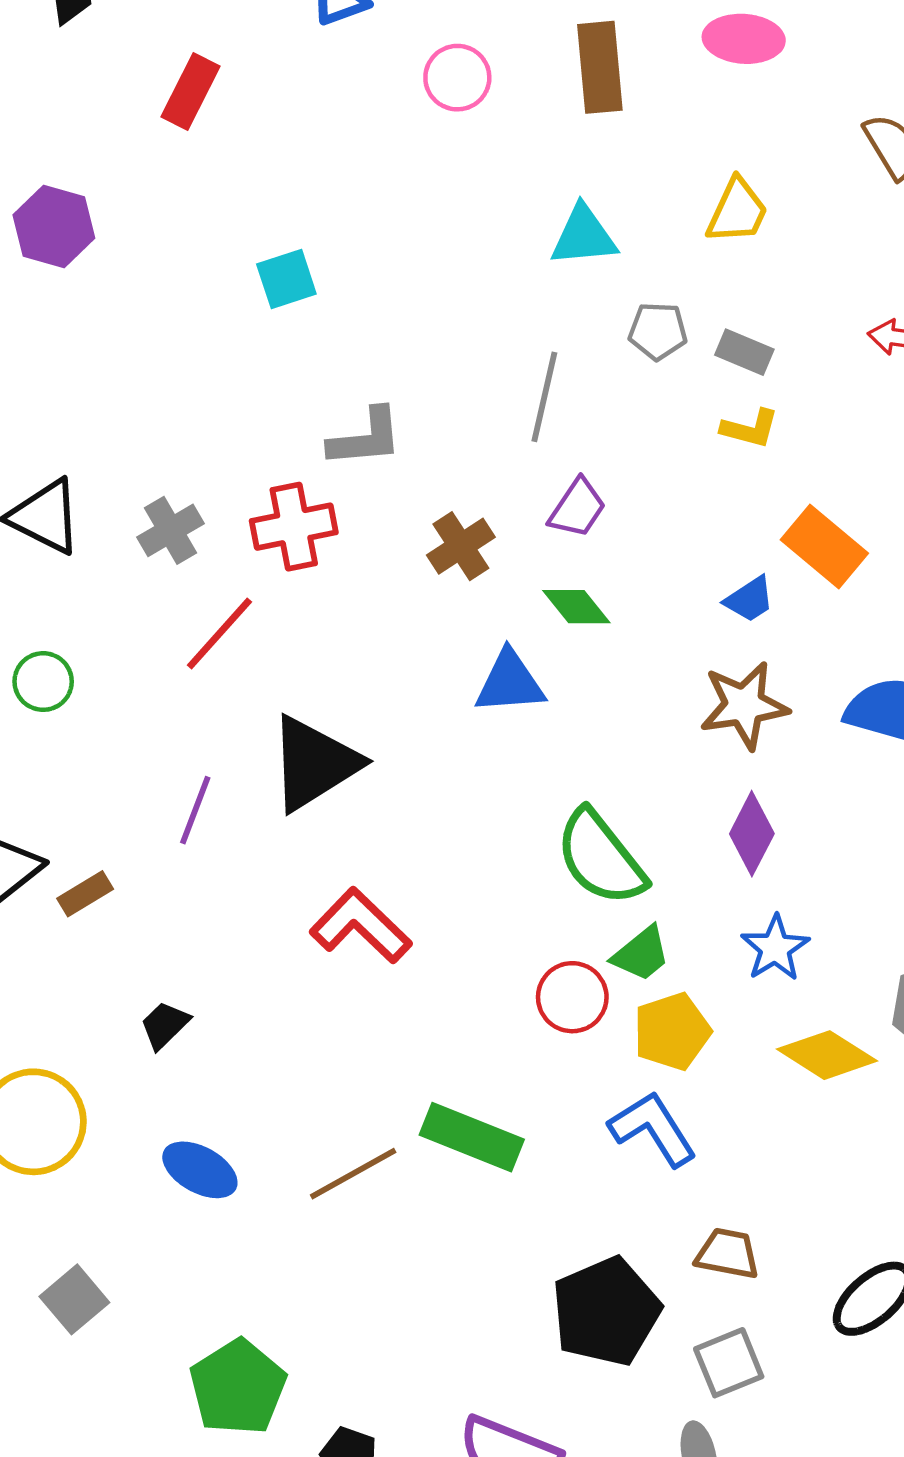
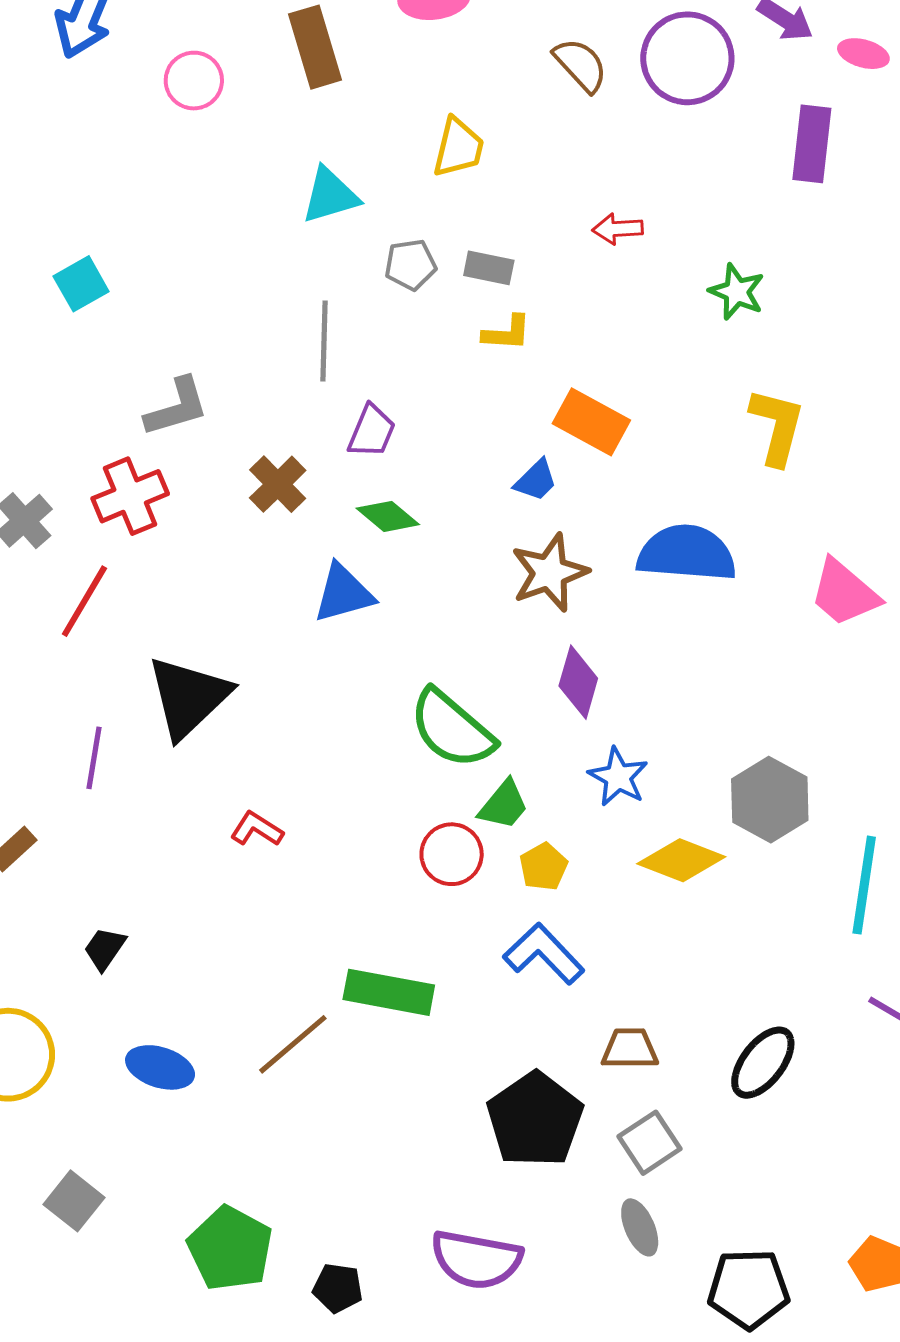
red L-shape: (361, 926) -> (257, 829), size x0.6
yellow pentagon: (672, 1031) -> (543, 867), size x0.7

